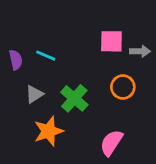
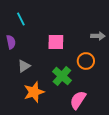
pink square: (111, 41) -> (56, 42), moved
cyan line: (46, 56) -> (21, 19), moved, turned 40
green cross: (74, 98) -> (62, 76), moved

